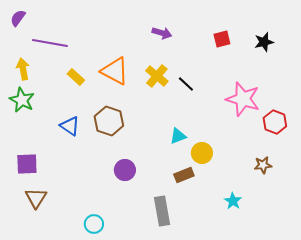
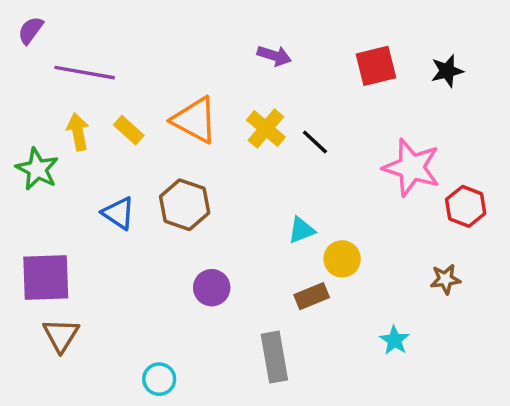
red square: (222, 39) -> (376, 66), size x1.4
yellow arrow: (23, 69) -> (78, 132), moved
purple square: (27, 164) -> (46, 278), size x1.4

